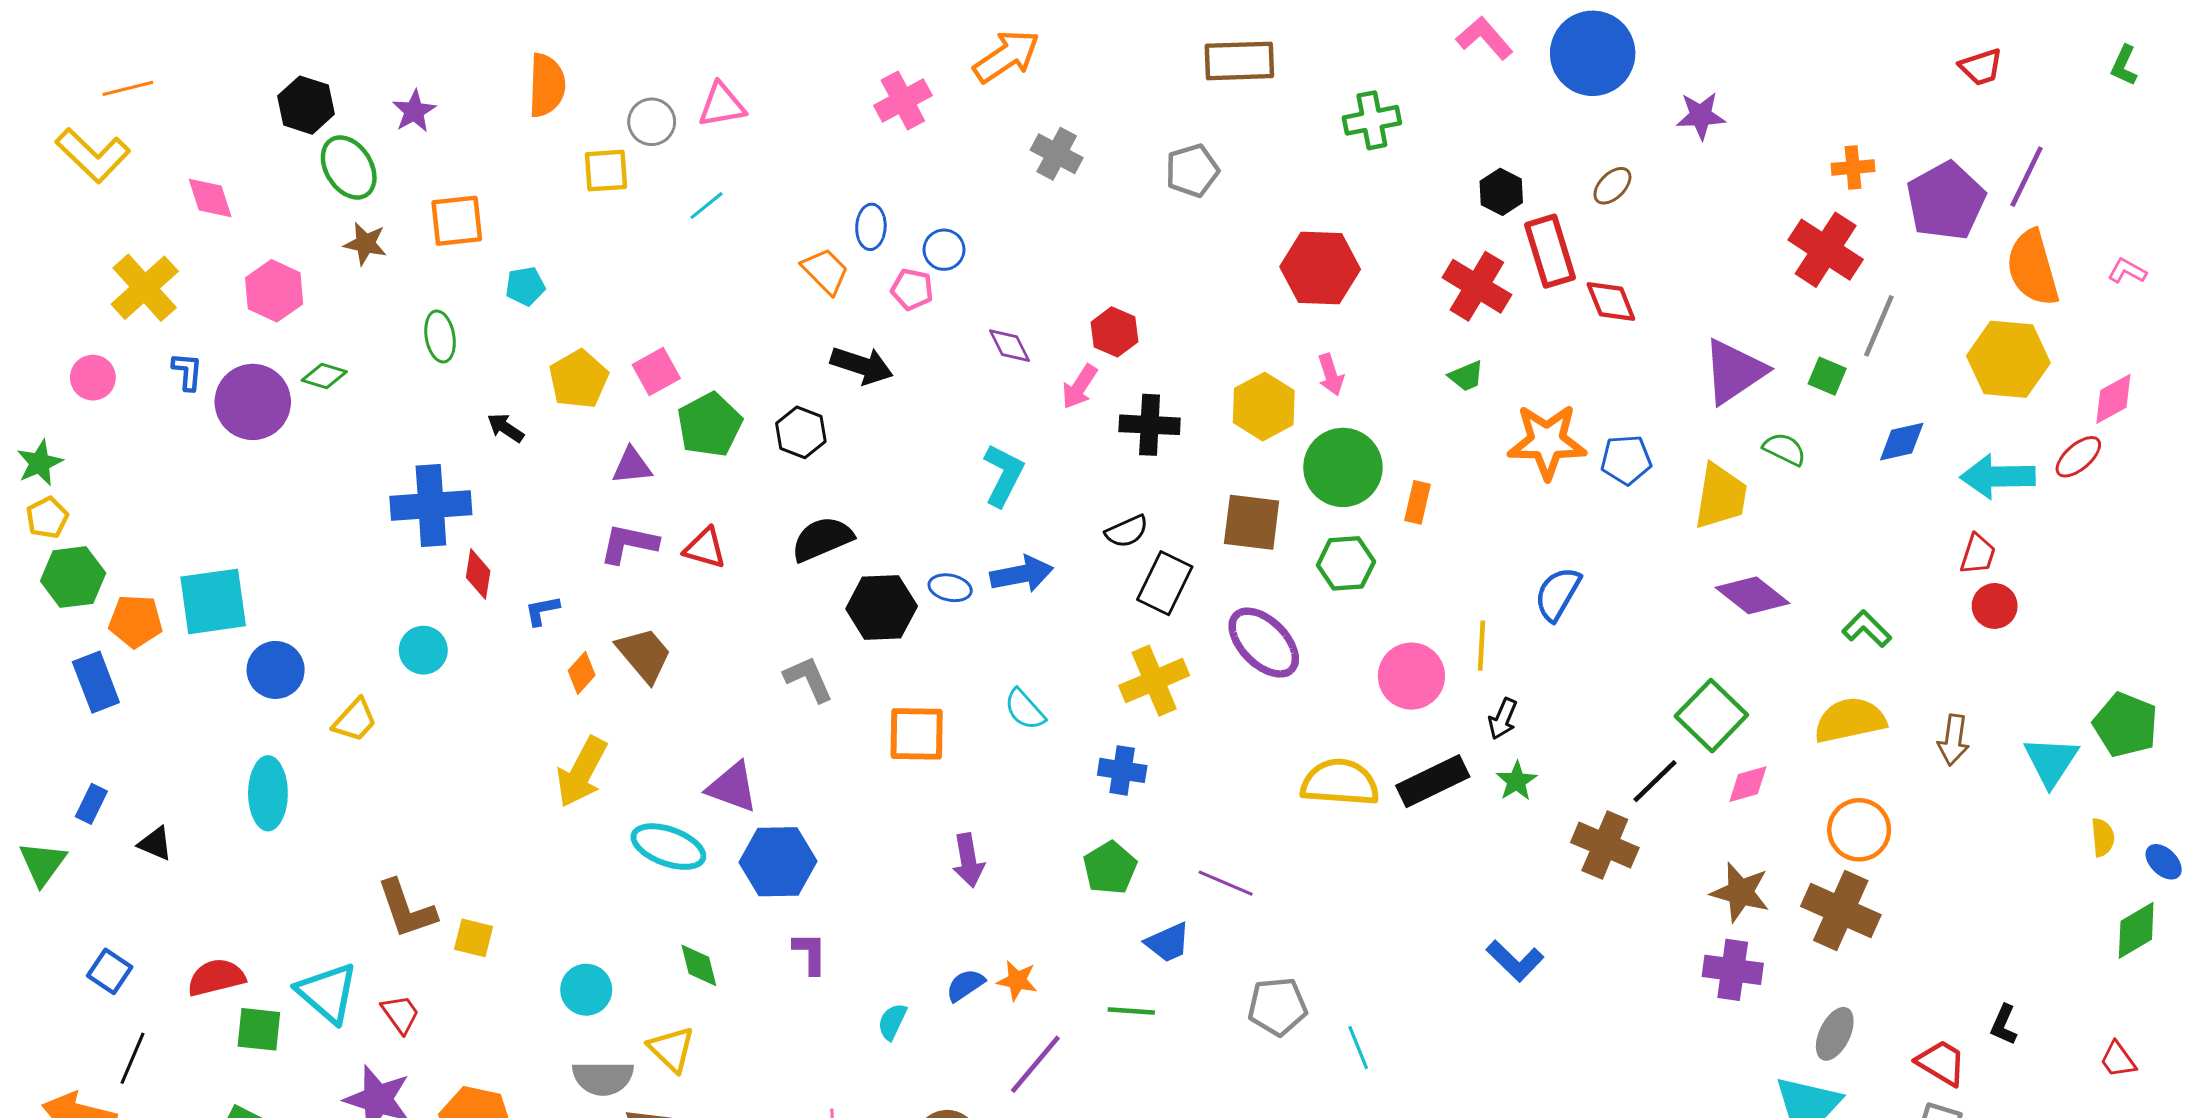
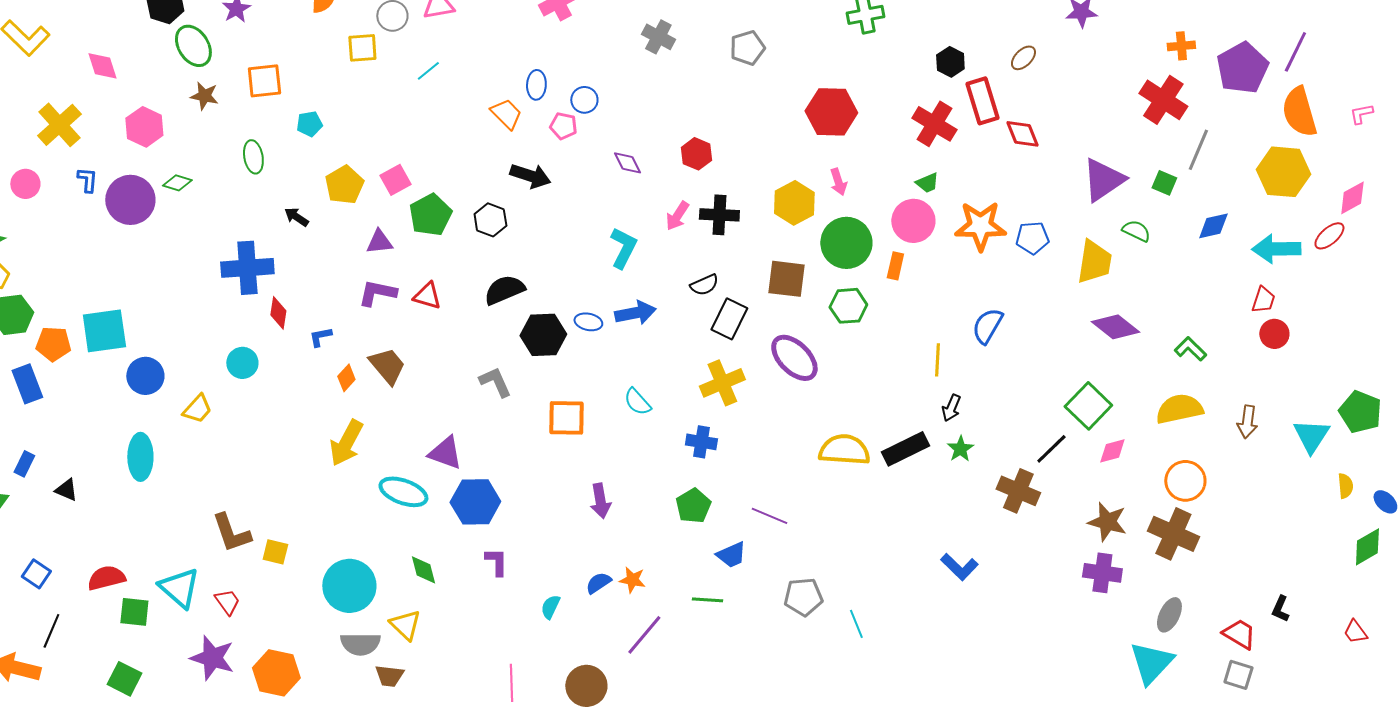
pink L-shape: (2127, 271) -> (1361, 114), turned -40
pink arrow: (1080, 387) -> (677, 216), moved
pink circle: (1411, 676) -> (913, 221), moved
cyan circle: (586, 990) -> (349, 586), size x1.6

